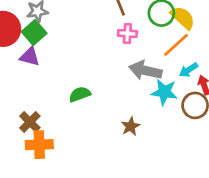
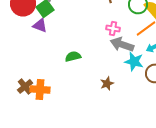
pink cross: (127, 33) -> (113, 28), moved
brown cross: (30, 122) -> (25, 86), moved

